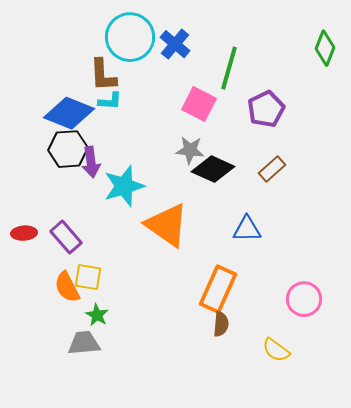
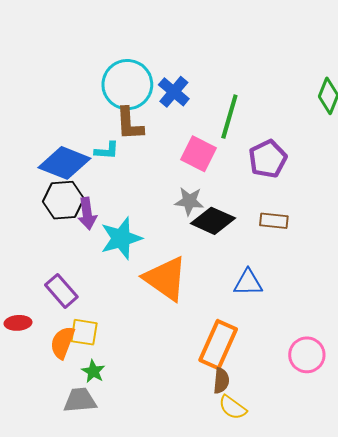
brown L-shape: (103, 75) -> (129, 124), moved
brown rectangle: (272, 169) -> (274, 221), turned 48
red ellipse: (24, 233) -> (18, 323), moved
orange semicircle: (67, 287) -> (62, 342), turned 48
yellow semicircle: (276, 350) -> (233, 407), moved

